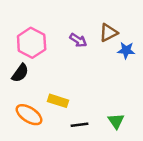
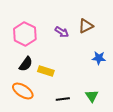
blue star: (126, 50) -> (99, 58), moved
black semicircle: (20, 73) -> (26, 64), moved
yellow rectangle: (58, 101) -> (46, 71), moved

